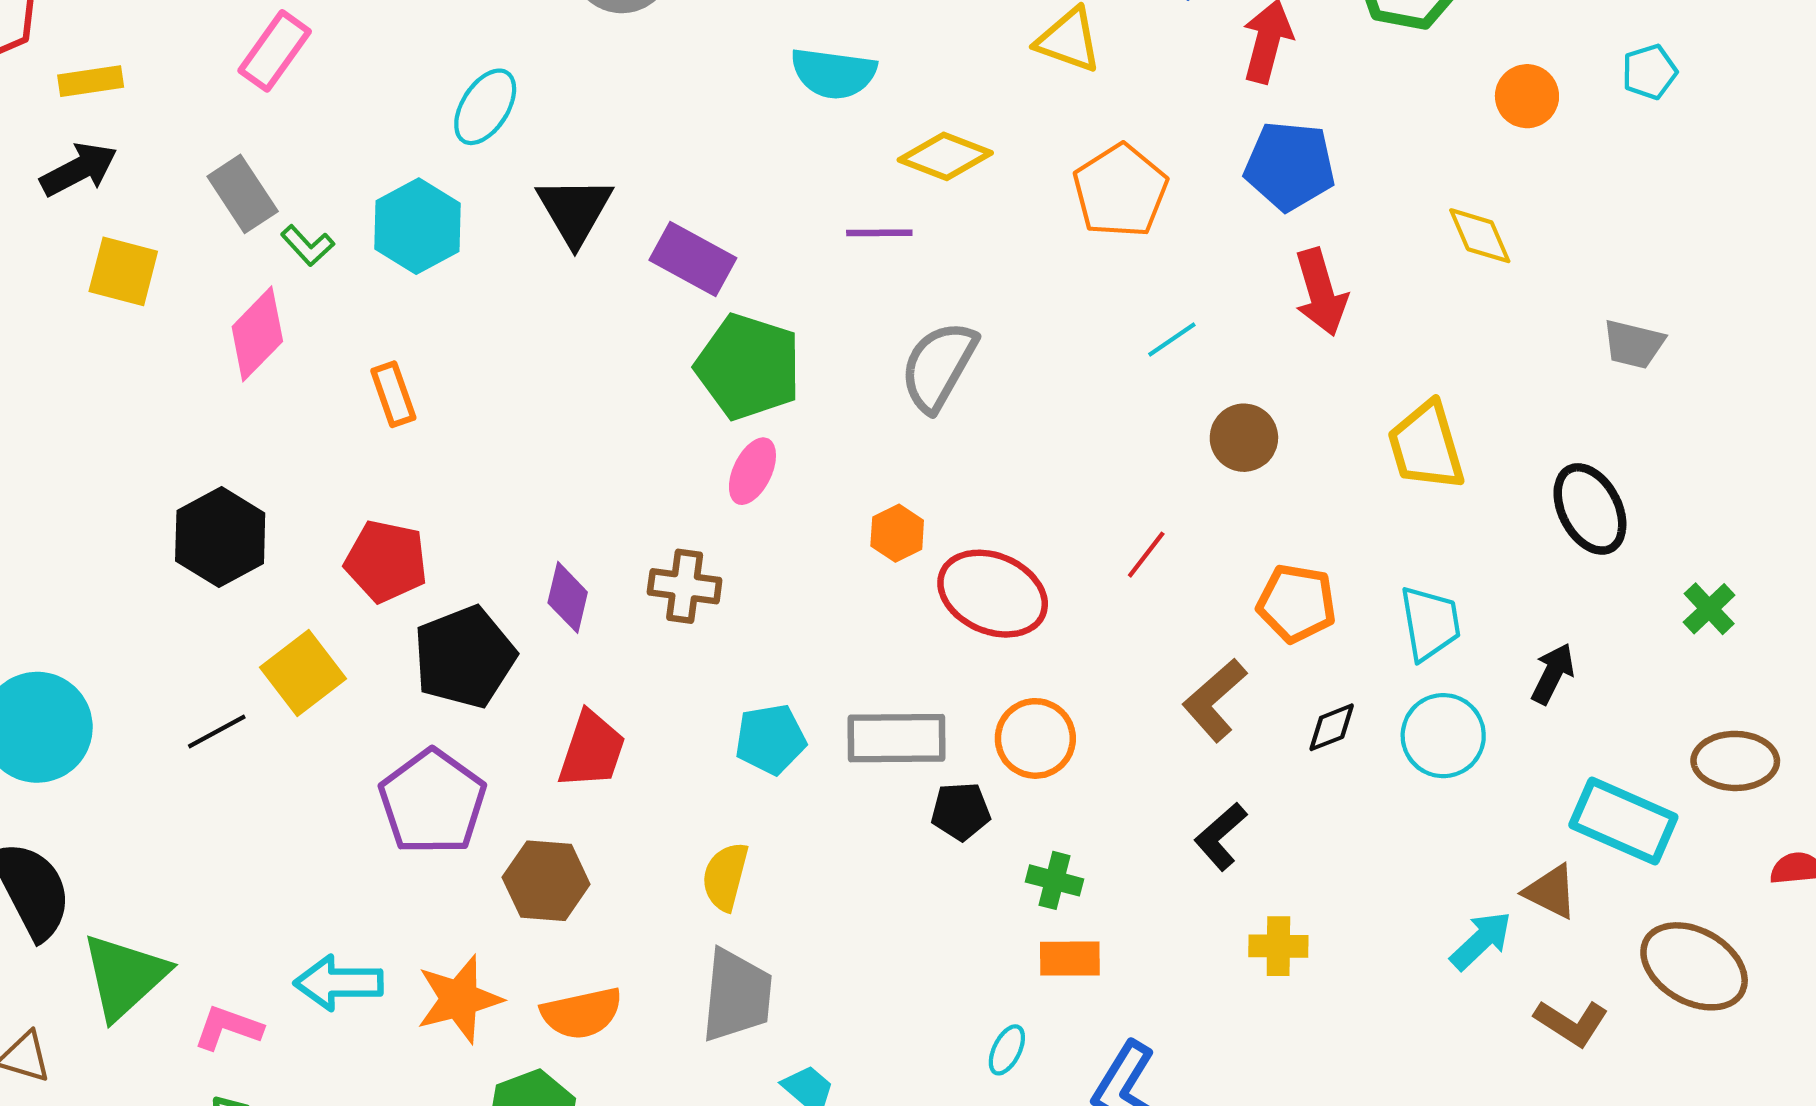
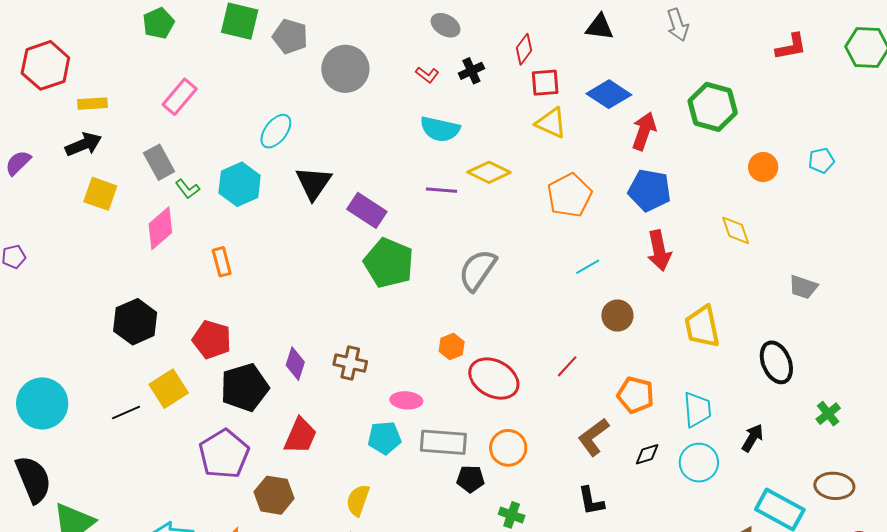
purple line: (879, 233) -> (441, 190), moved
pink ellipse: (752, 471) -> (406, 400), moved, turned 64
black L-shape: (1221, 836) -> (591, 501), turned -64

